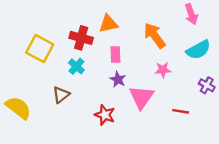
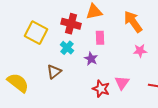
purple star: (118, 79) -> (91, 59), moved
pink triangle: (142, 97) -> (122, 83), moved, size x0.7
red star: (105, 115) -> (101, 89), moved

